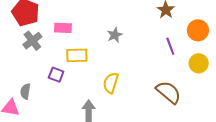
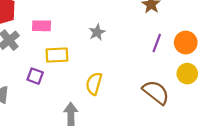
orange circle: (198, 30) -> (186, 43), moved
purple line: (170, 46) -> (157, 43), turned 42
yellow circle: (199, 63) -> (187, 74), moved

